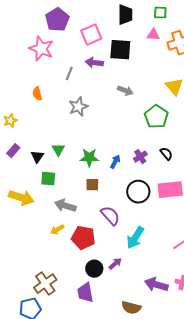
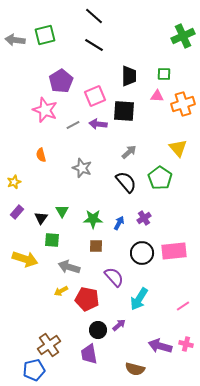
gray line: (69, 74) -> (73, 125), moved, turned 40
gray arrow: (125, 91) -> (129, 152), turned -63
gray star: (78, 107) -> (82, 168), turned -30
black semicircle: (166, 154) -> (126, 182), moved, size x1.6

